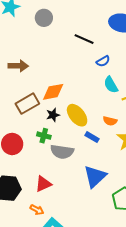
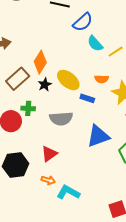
blue semicircle: (103, 61) -> (83, 22), size x1.5
orange diamond: (53, 92) -> (40, 62), turned -35
green cross: (44, 136) -> (28, 108), moved
blue triangle: (95, 177) -> (98, 136), turned 35

